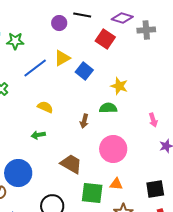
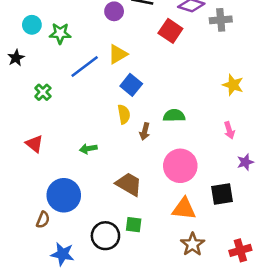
blue square: (84, 71) -> (131, 85), moved
yellow star: (119, 86) -> (233, 85), moved
yellow semicircle: (45, 107) -> (124, 114), moved, turned 56
orange triangle: (116, 184) -> (184, 209), size x1.5
black square: (155, 189) -> (222, 194), moved
green square: (92, 193) -> (134, 225), moved, size x0.6

